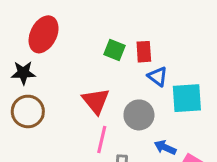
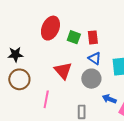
red ellipse: (44, 34) -> (50, 28), moved
blue triangle: (158, 76) -> (95, 58), moved
pink line: (102, 140) -> (46, 99), moved

